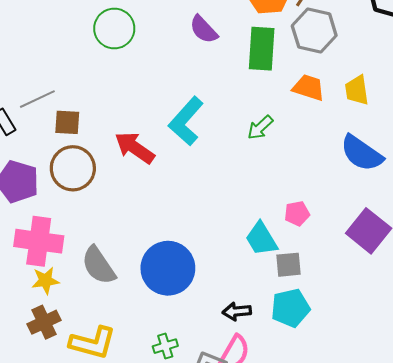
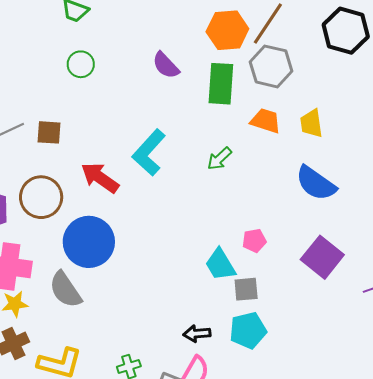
green circle: (114, 29) -> (81, 64), size x0.7
brown square: (67, 122) -> (49, 132), moved
blue circle: (168, 268) -> (89, 242), moved

